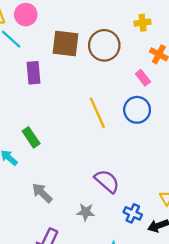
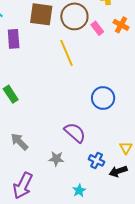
pink rectangle: (143, 78) -> (97, 28), moved
blue circle: (137, 110) -> (103, 98), moved
yellow line: (97, 113) -> (66, 53), moved

